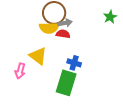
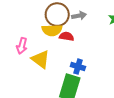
gray arrow: (65, 23) -> (79, 16), moved
pink arrow: (20, 71) -> (22, 46), moved

